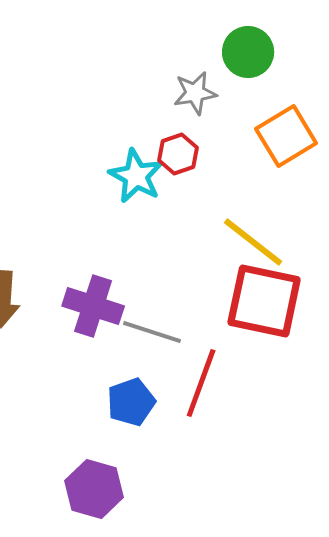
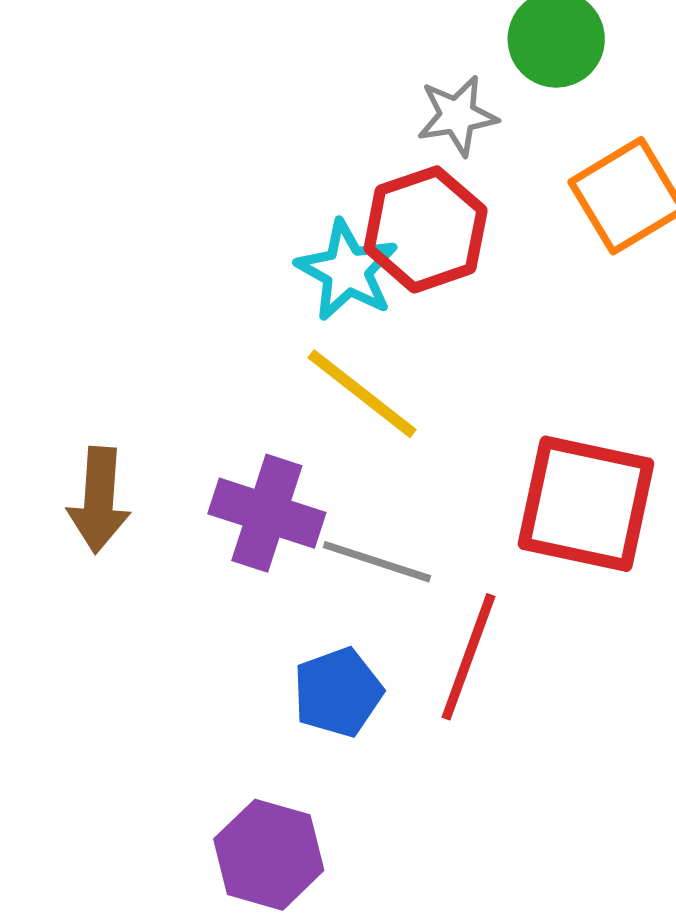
red hexagon: (178, 154) -> (426, 229), size x1.6
yellow line: (253, 242) -> (362, 394), moved

